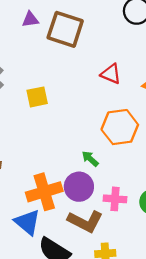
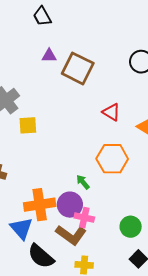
yellow square: (37, 97) -> (28, 125), moved
pink cross: (115, 199) -> (84, 218), moved

